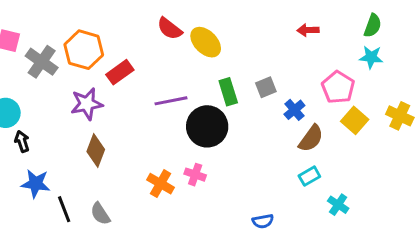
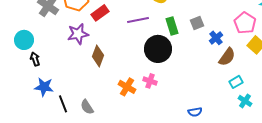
purple line: (171, 101) -> (138, 20), moved
brown diamond: (96, 150) -> (98, 56), moved
cyan rectangle: (309, 176) -> (236, 82), moved

